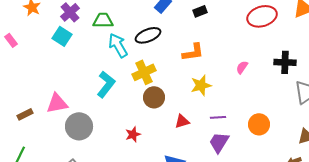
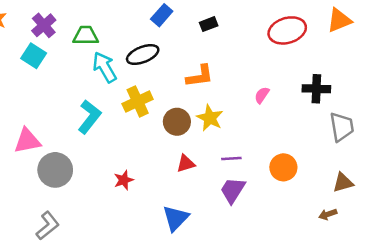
yellow star: (201, 85) -> (210, 118), turned -30
brown circle: (154, 97) -> (177, 122), moved

